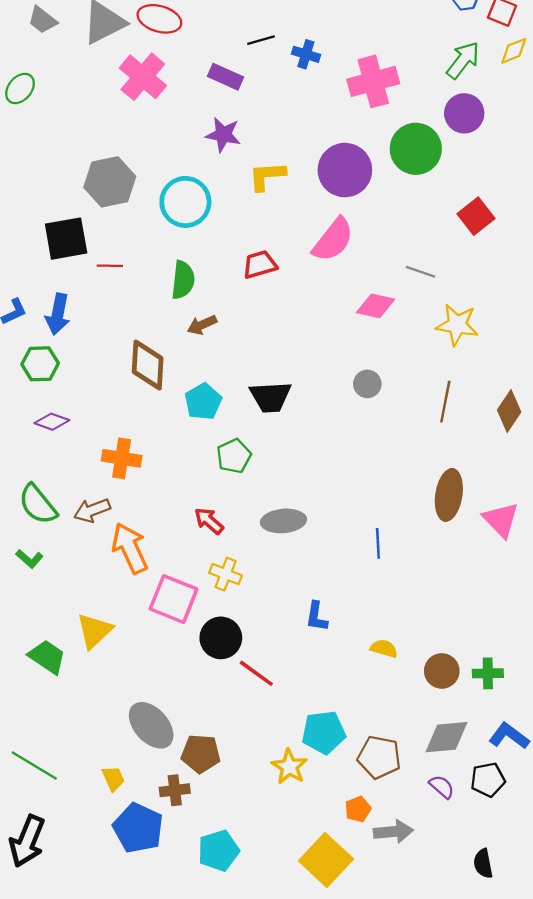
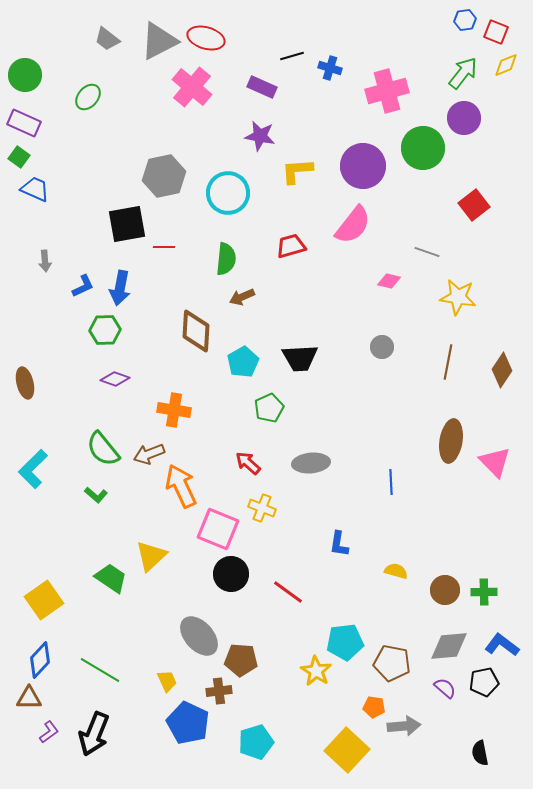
pink diamond: (376, 306) -> (389, 281), size x0.7
black circle: (221, 638) -> (231, 574), moved
orange pentagon: (358, 809) -> (374, 707), turned 30

